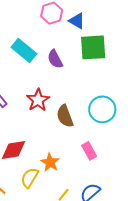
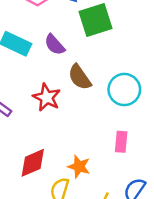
brown semicircle: (65, 116) -> (80, 77), moved
pink rectangle: (89, 151) -> (121, 142), turned 48

